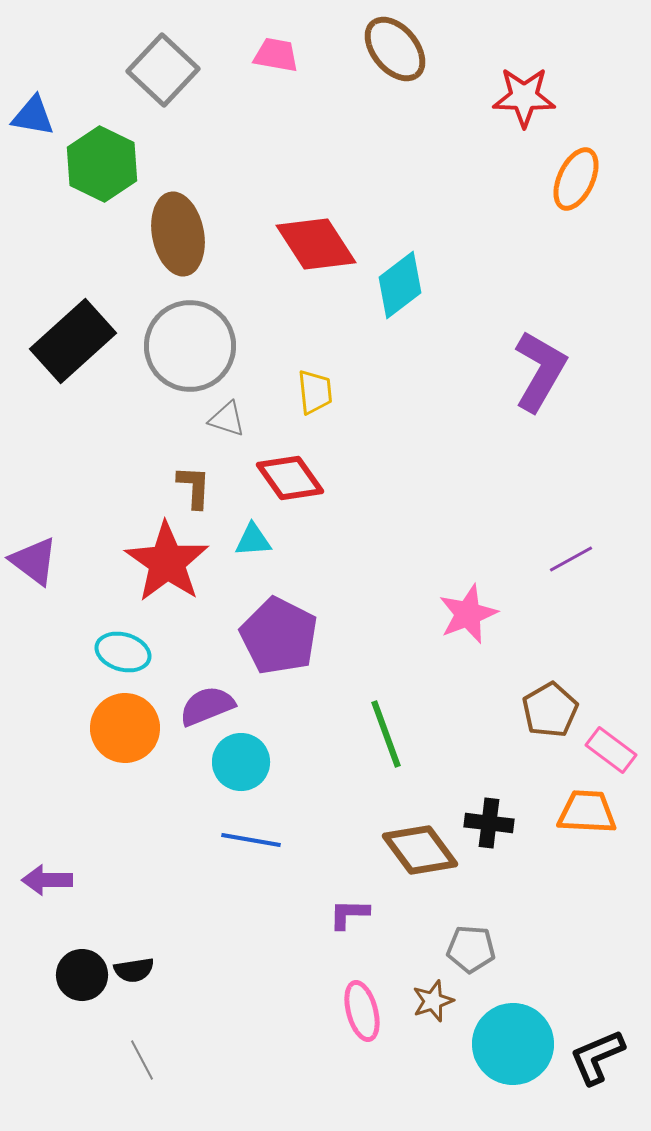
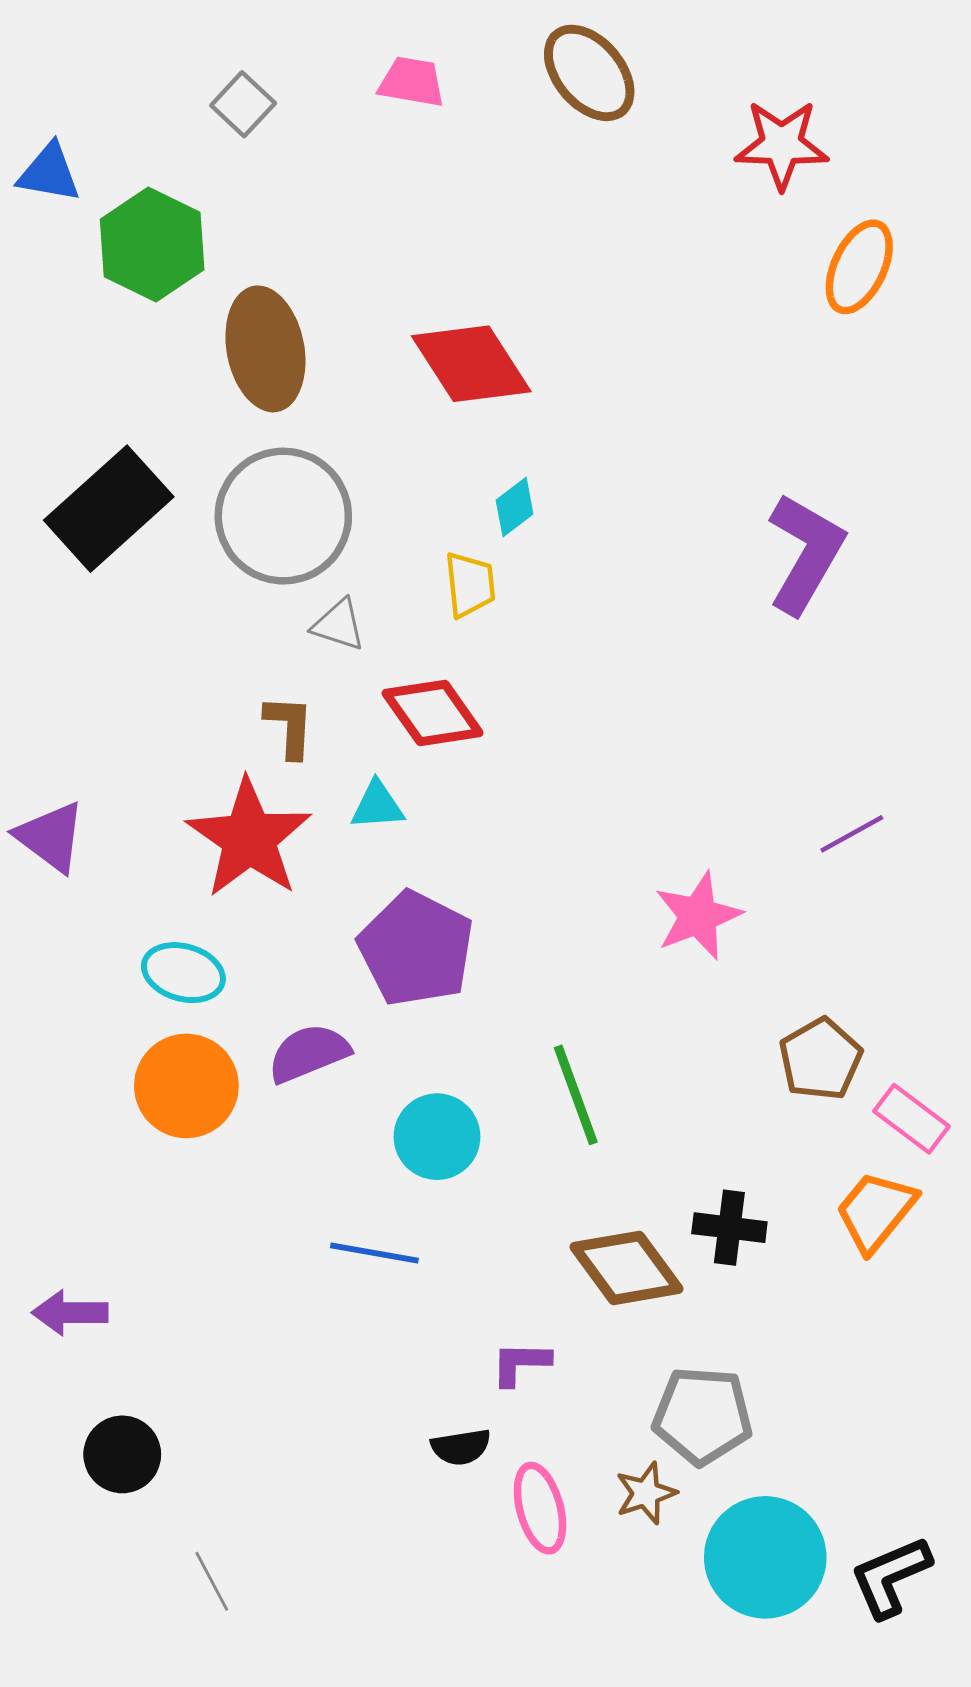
gray square: (163, 70) -> (243, 104), size x0.6
cyan diamond: (400, 285) -> (515, 507), moved, size x0.6
cyan circle: (241, 762) -> (437, 1137), moved
orange trapezoid: (587, 812) -> (876, 1211), turned -54
gray pentagon: (471, 949) -> (703, 1416), size x1.4
black semicircle: (134, 970) -> (461, 1447), moved

